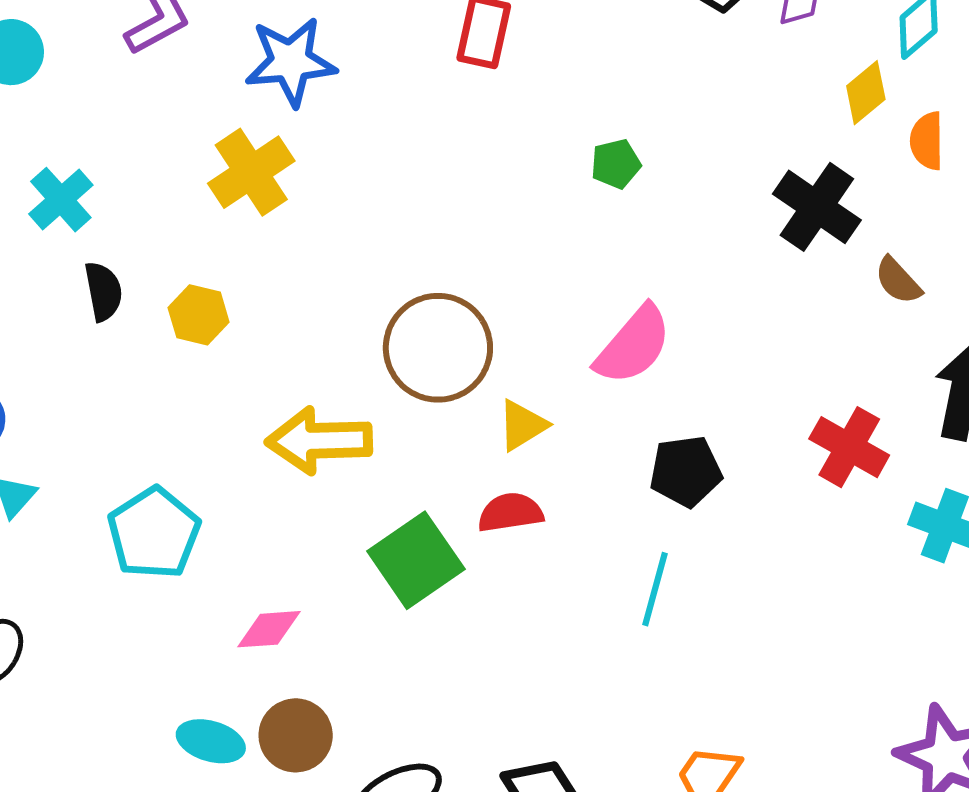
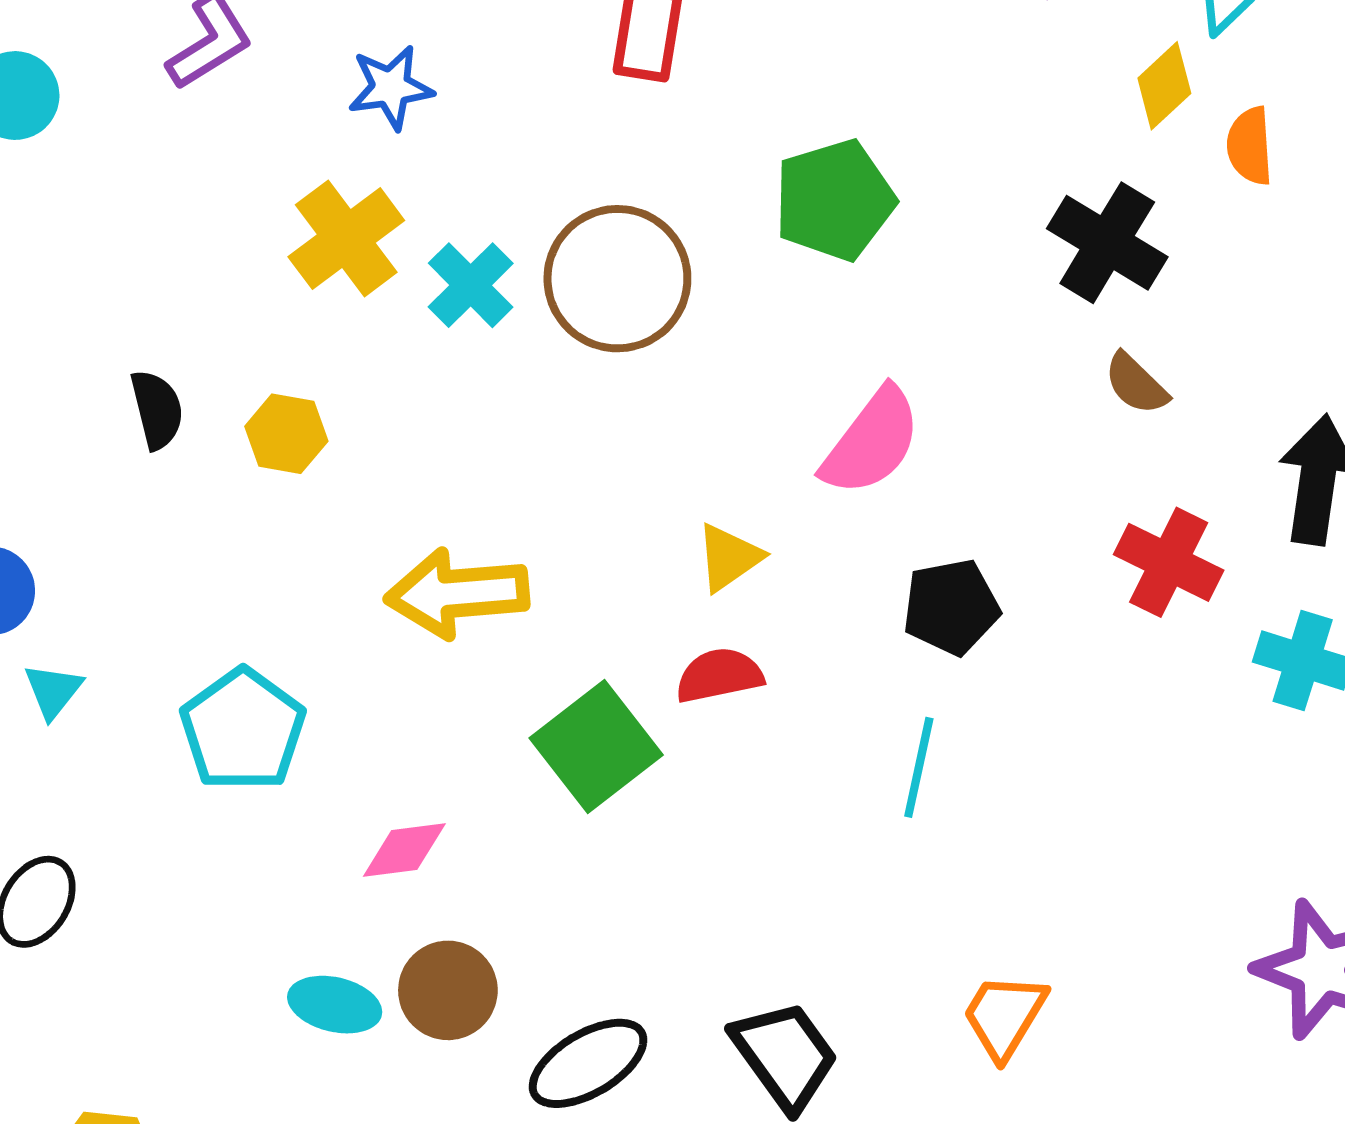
blue star: (291, 62) -> (391, 87), size x0.7
green pentagon: (616, 164) -> (834, 200), size x1.8
cyan cross: (61, 200) -> (471, 285), moved
brown semicircle: (898, 281) -> (1136, 384), moved
brown circle: (438, 348) -> (617, 279), moved

